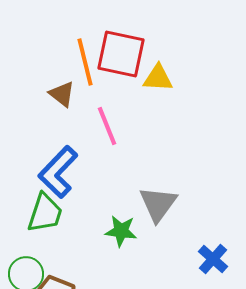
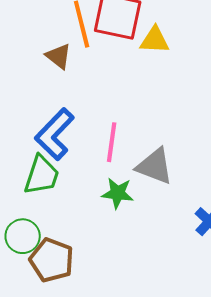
pink line: (107, 126) -> (112, 142), moved, turned 30
gray triangle: (158, 204) -> (155, 166), turned -45

